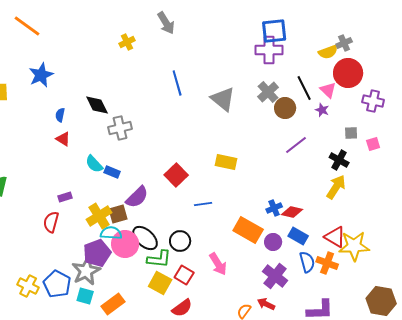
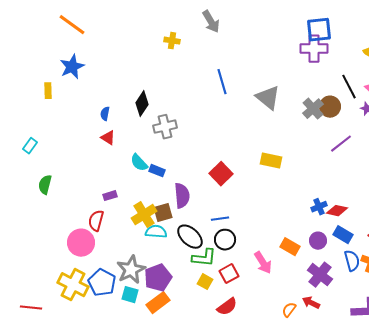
yellow cross: (127, 42) -> (172, 41), turned 35
blue star: (41, 75) -> (72, 67), moved
gray cross: (268, 92) -> (313, 109), moved
black diamond: (97, 105) -> (142, 104), turned 60
purple semicircle: (137, 197) -> (182, 196), turned -50
blue line: (203, 204) -> (220, 219), moved
orange rectangle: (248, 230) -> (290, 247), moved, size x0.7
pink circle: (125, 244) -> (81, 243), moved
purple pentagon: (97, 253) -> (158, 278), moved
red square: (184, 275) -> (229, 274), turned 30
yellow square: (160, 283) -> (205, 282), size x0.7
yellow cross: (28, 286) -> (73, 285), size x1.4

